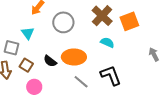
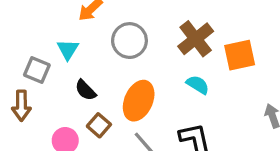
orange ellipse: (74, 57) -> (139, 101), turned -75
black semicircle: (50, 61) -> (86, 90), moved
brown square: (26, 65) -> (99, 125), moved

